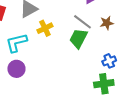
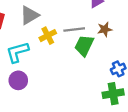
gray line: (82, 22) -> (74, 29), moved, turned -42
brown star: (107, 23) -> (105, 29), moved

